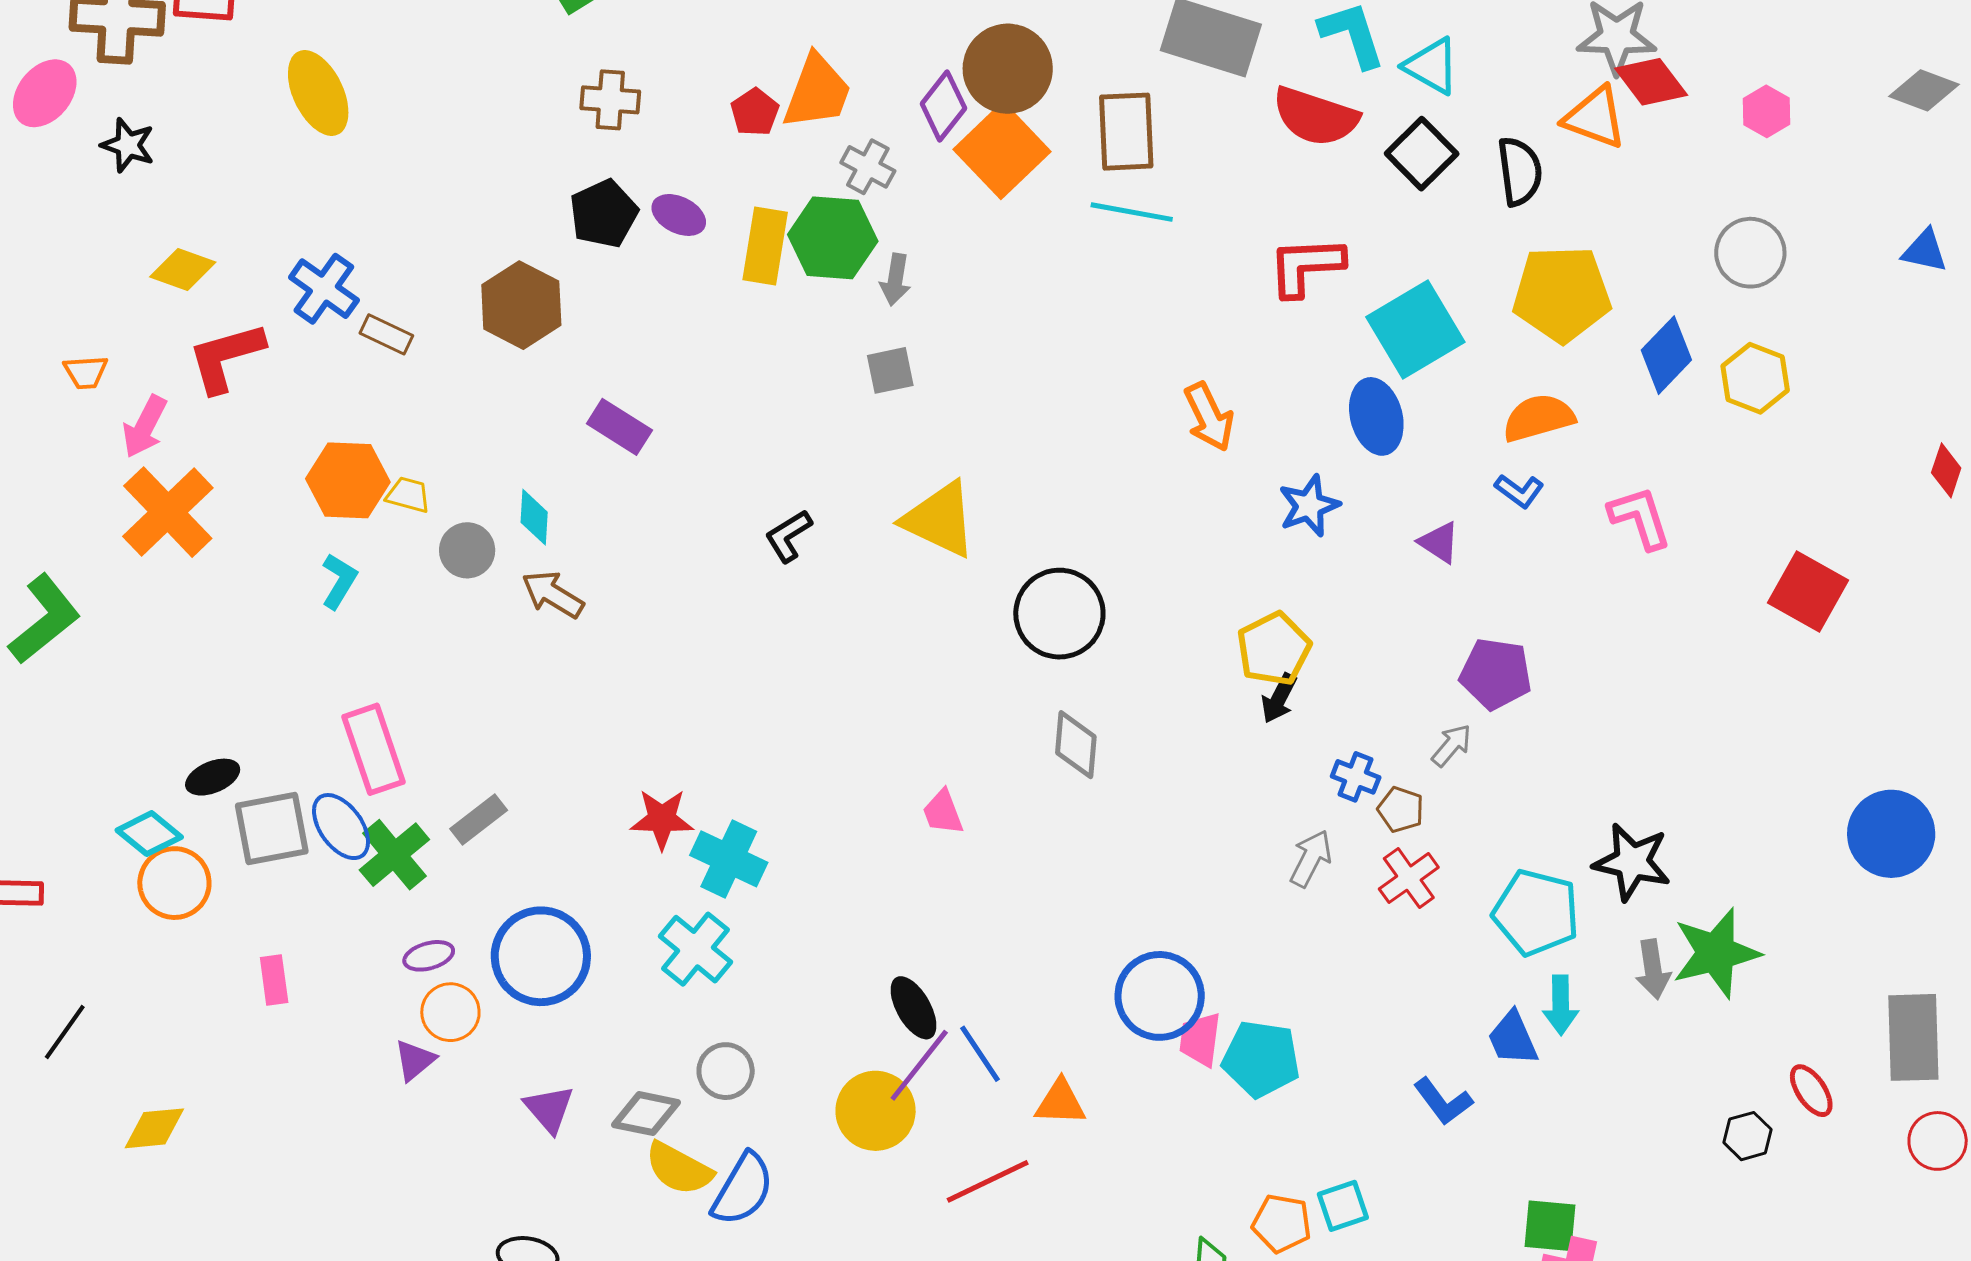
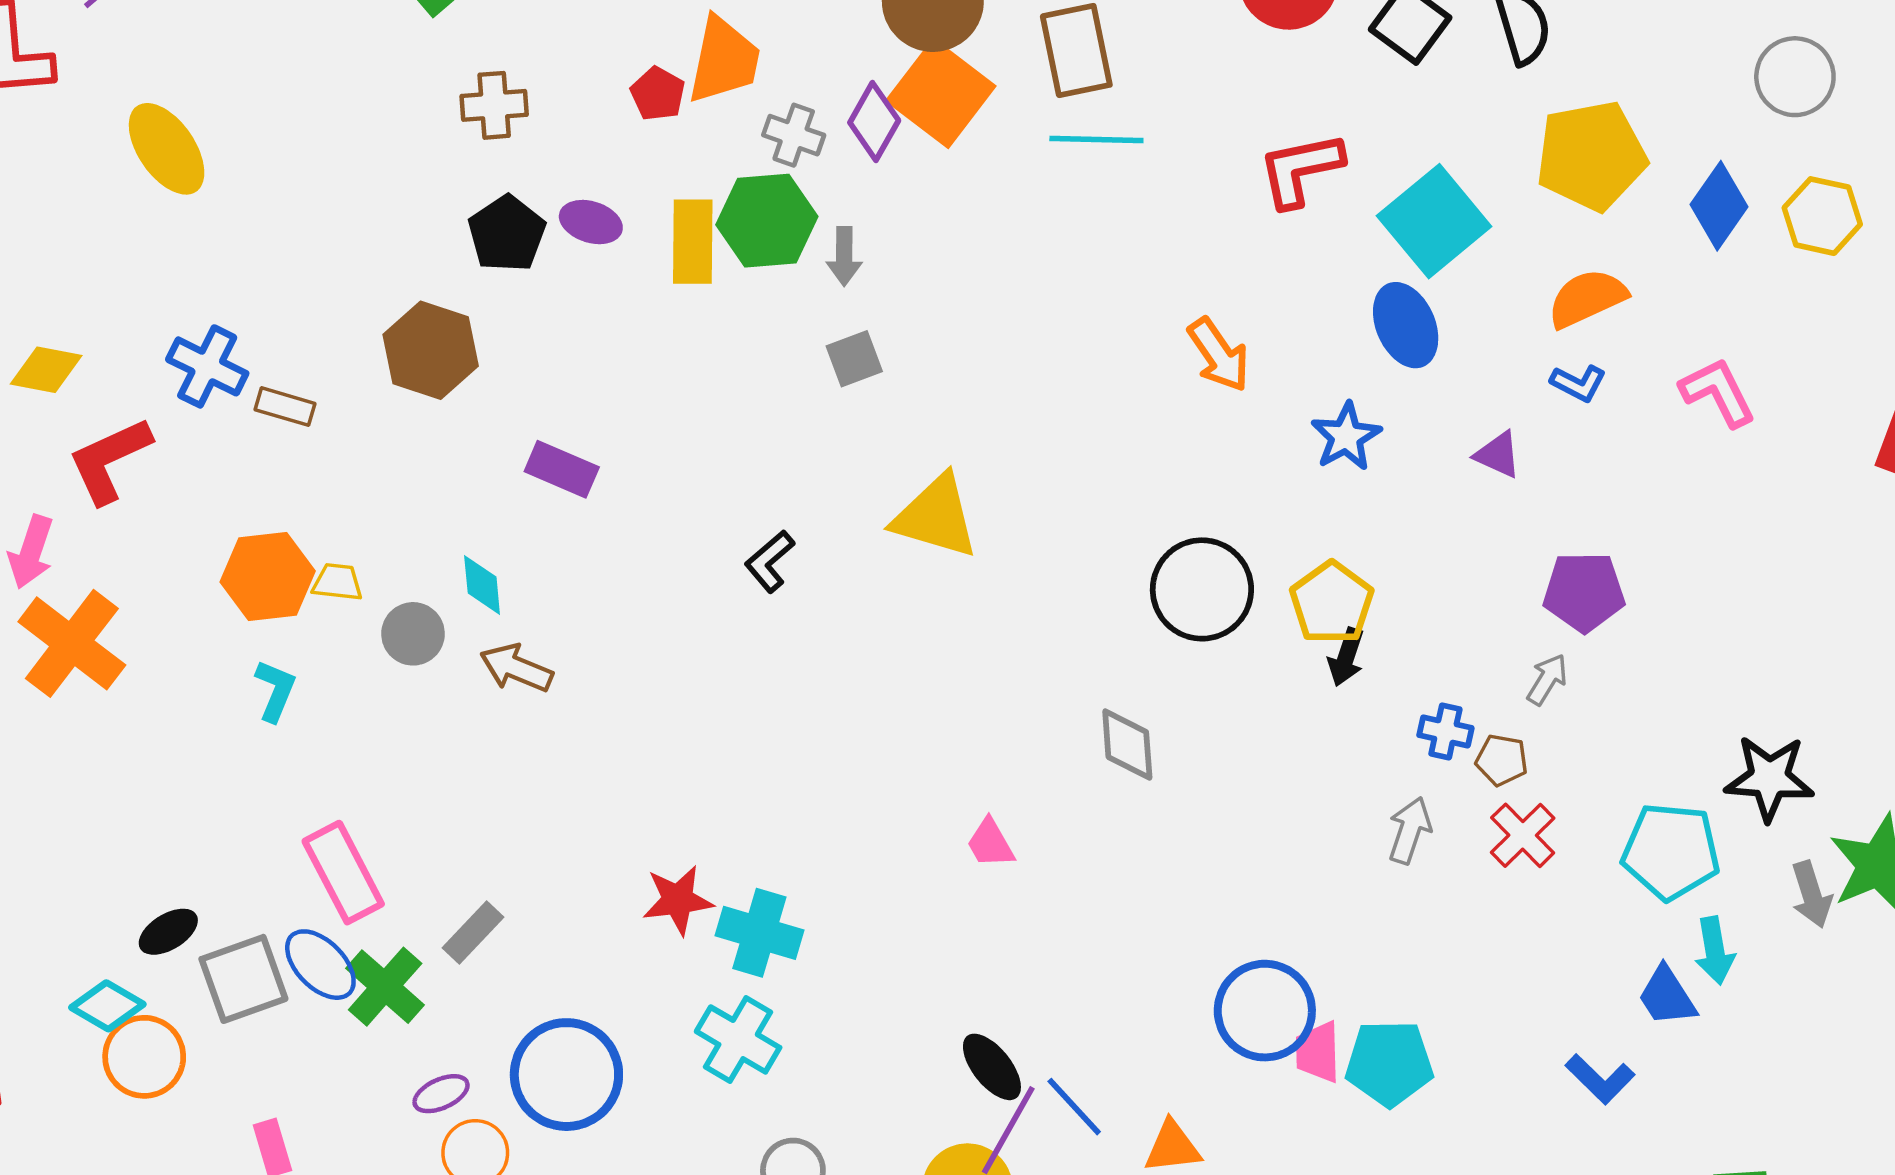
purple diamond: (943, 106) -> (874, 121), moved
black circle: (1059, 614) -> (1202, 589), moved

